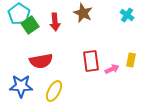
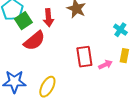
cyan cross: (127, 15) -> (120, 30), moved
red semicircle: (41, 61) -> (34, 41), moved, turned -30

